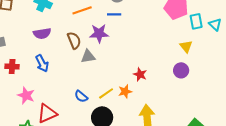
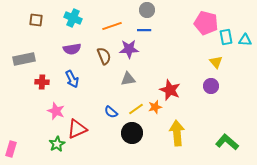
cyan triangle: (215, 24) -> (245, 40), turned -40
gray triangle: (88, 56) -> (128, 79), moved
red star: (140, 74) -> (170, 90), size x1.5

